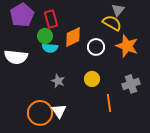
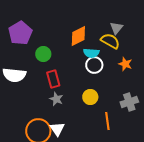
red rectangle: (51, 19) -> (53, 79), moved
orange diamond: (73, 37) -> (78, 36), moved
orange star: (127, 46) -> (125, 64), size x0.6
cyan semicircle: (50, 48) -> (91, 53), moved

